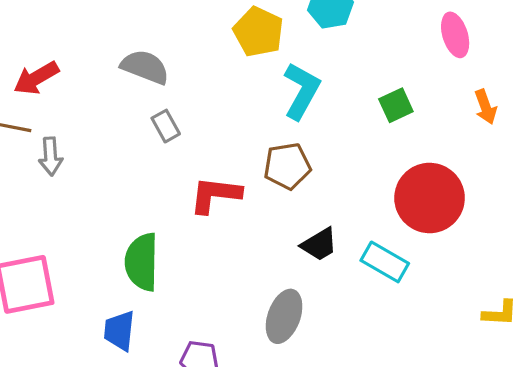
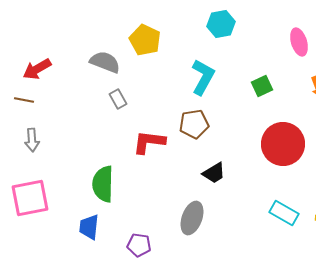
yellow pentagon: (258, 32) -> (145, 40), moved
gray arrow: (51, 156) -> (32, 140), moved
cyan rectangle: (385, 262) -> (284, 213), moved

